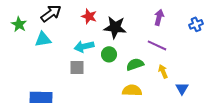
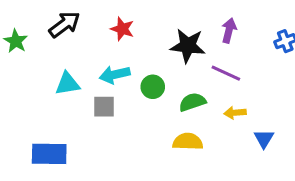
black star: (115, 27) -> (188, 46), moved
cyan triangle: (43, 39) -> (67, 84), moved
yellow arrow: (163, 71) -> (235, 113), turned -72

